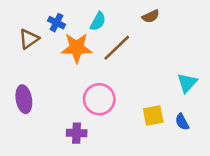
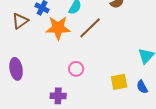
pink circle: (99, 99) -> (76, 69), size x0.6

